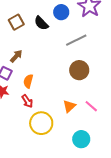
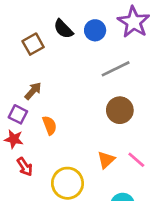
black semicircle: (41, 23) -> (63, 29), moved
orange semicircle: (28, 81) -> (50, 125), turned 144
red arrow: (27, 101) -> (25, 167), moved

